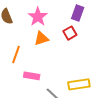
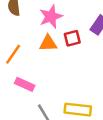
red square: (70, 33) -> (72, 38), moved

